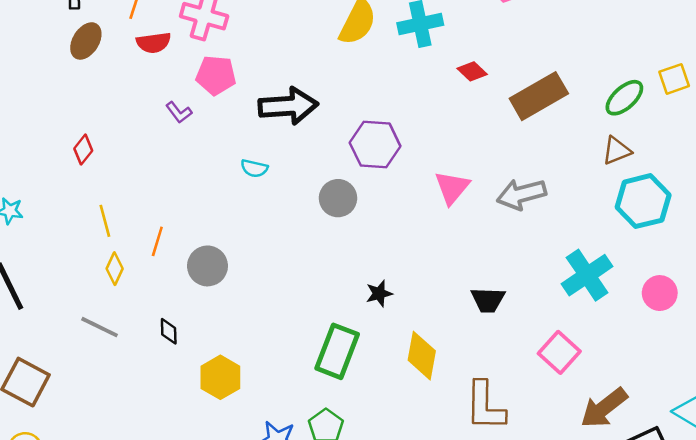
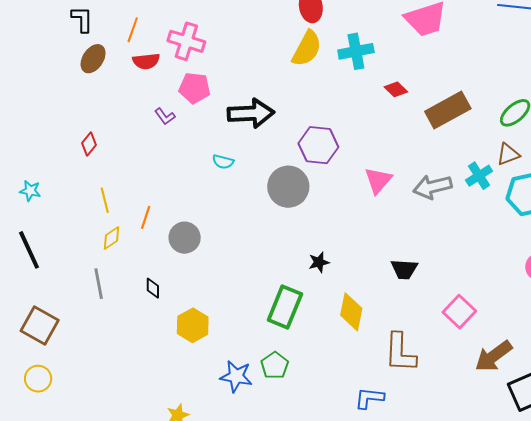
gray circle: (338, 198) -> (288, 187), size x1.4
yellow diamond: (115, 269) -> (112, 238), turned 30
cyan cross: (587, 275) -> (479, 176), moved, size x0.7
gray line: (99, 327) -> (99, 284), turned 52

